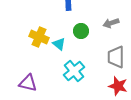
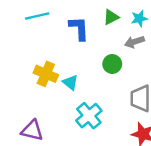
gray arrow: (111, 23) -> (134, 42), moved
green circle: (81, 31) -> (112, 64), moved

